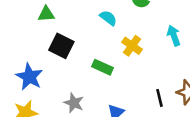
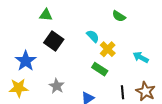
cyan semicircle: (108, 18) -> (93, 36), moved
cyan arrow: (174, 36) -> (141, 57), moved, turned -49
green rectangle: (103, 67) -> (100, 69), moved

